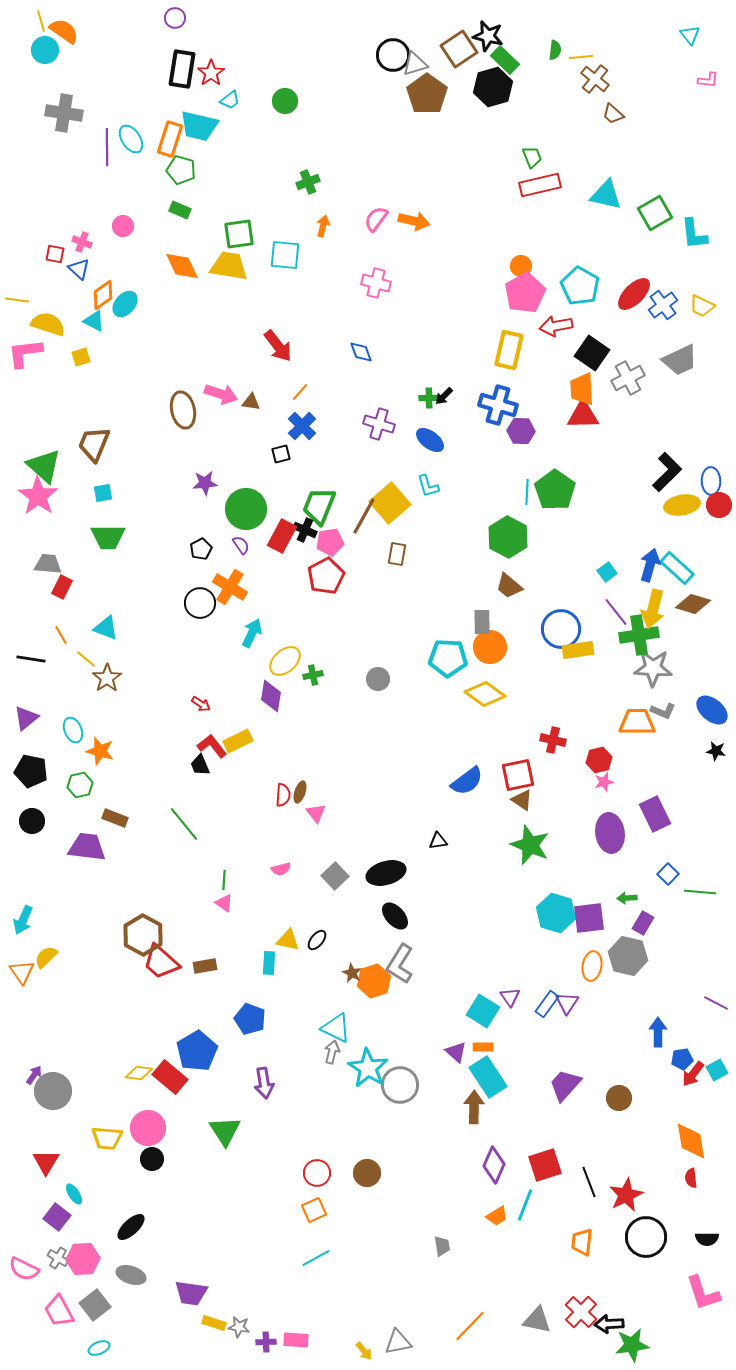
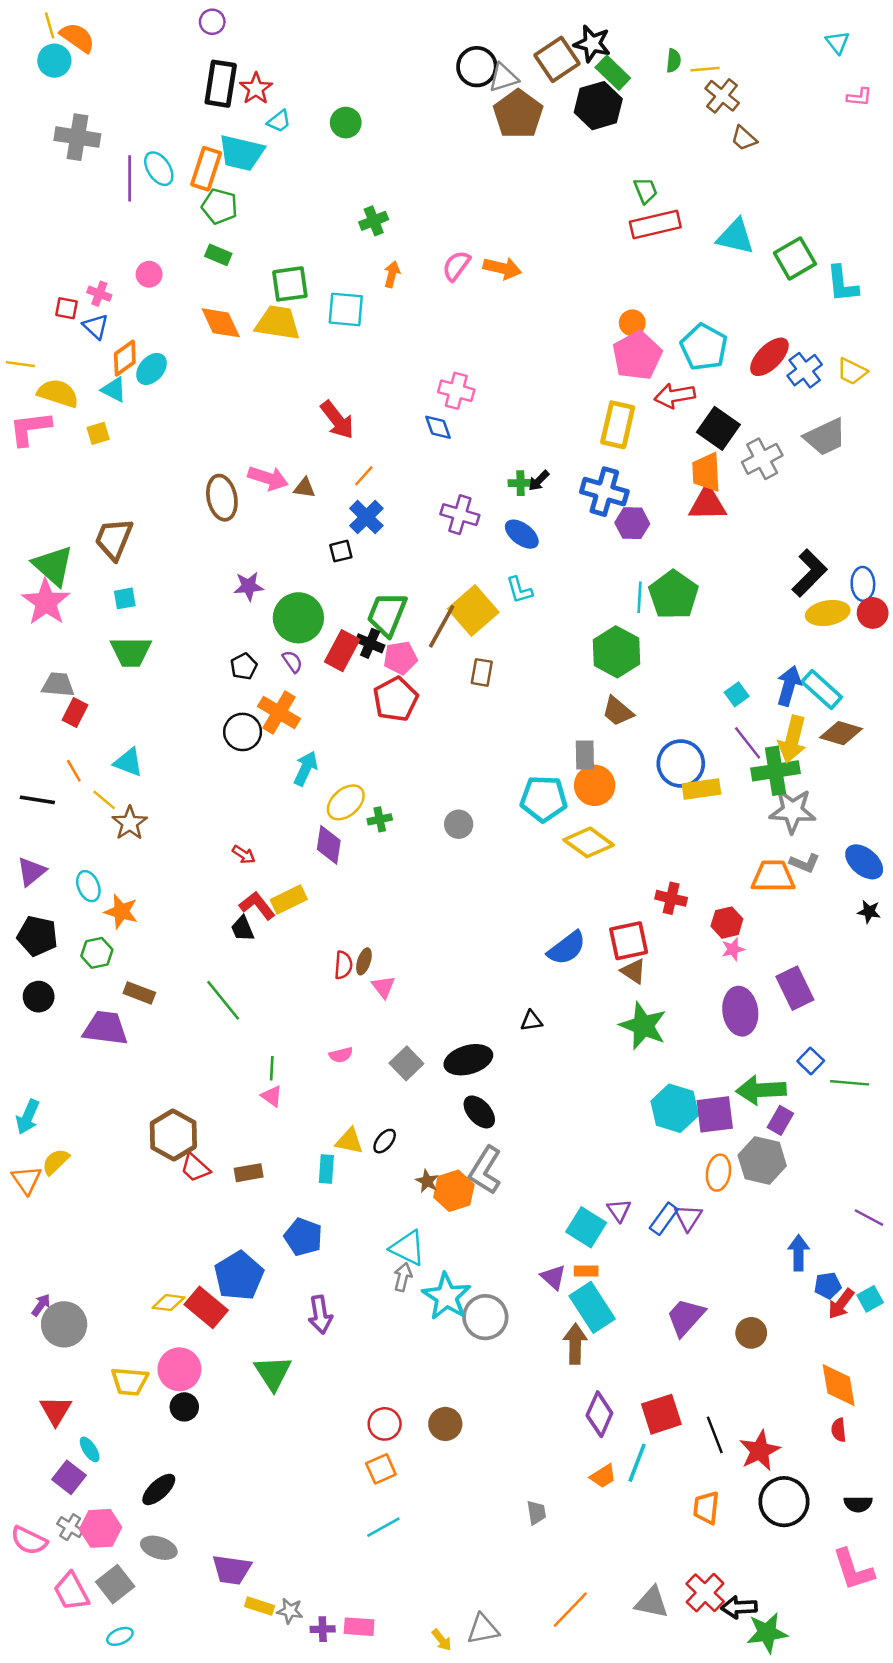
pink cross: (376, 283) -> (456, 391), moved
green arrow: (627, 898) -> (761, 1090), size x2.0
red trapezoid: (161, 962) -> (195, 1168), size x0.7

